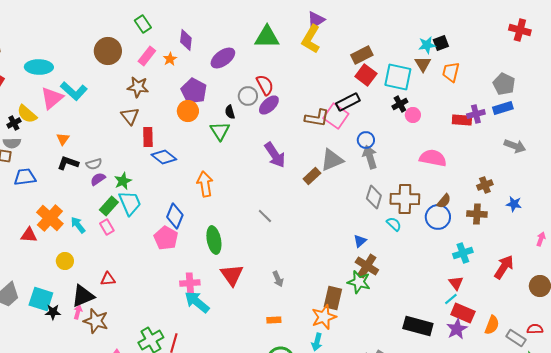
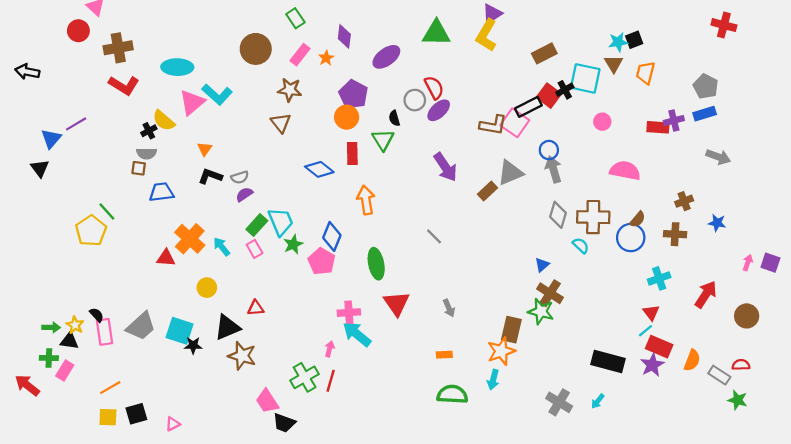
red square: (366, 75) -> (549, 96), moved
black cross: (400, 104) -> (565, 90), moved
red rectangle: (148, 137) -> (352, 153), moved
green star: (123, 181) -> (293, 244), moved
pink arrow: (78, 312) -> (330, 349), moved

